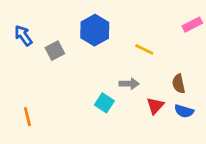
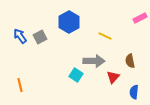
blue arrow: (23, 36) -> (20, 36), moved
gray arrow: (129, 84) -> (94, 61), size x1.5
blue semicircle: (184, 111) -> (134, 92), moved, turned 80

